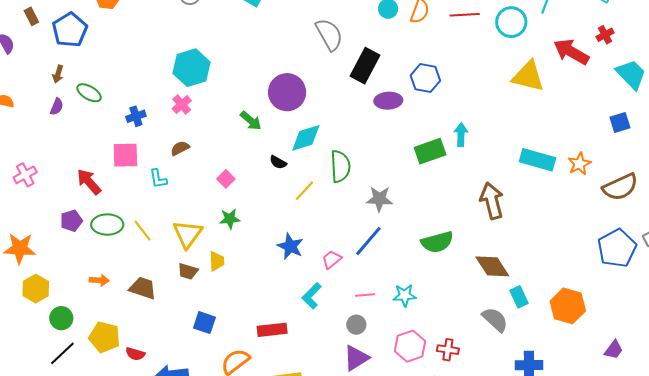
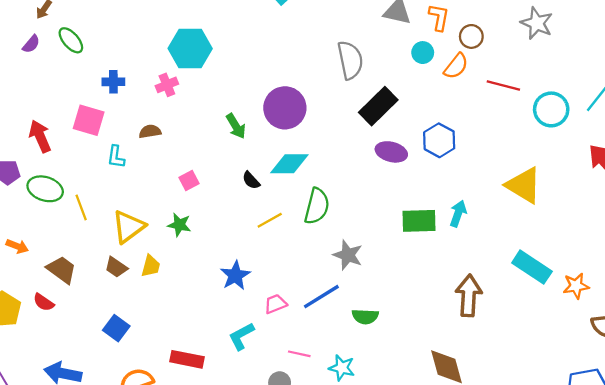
yellow triangle: (528, 76) -> (524, 185), moved
green semicircle: (437, 242) -> (365, 316), moved, size x0.7
red semicircle: (135, 354) -> (44, 302), moved

